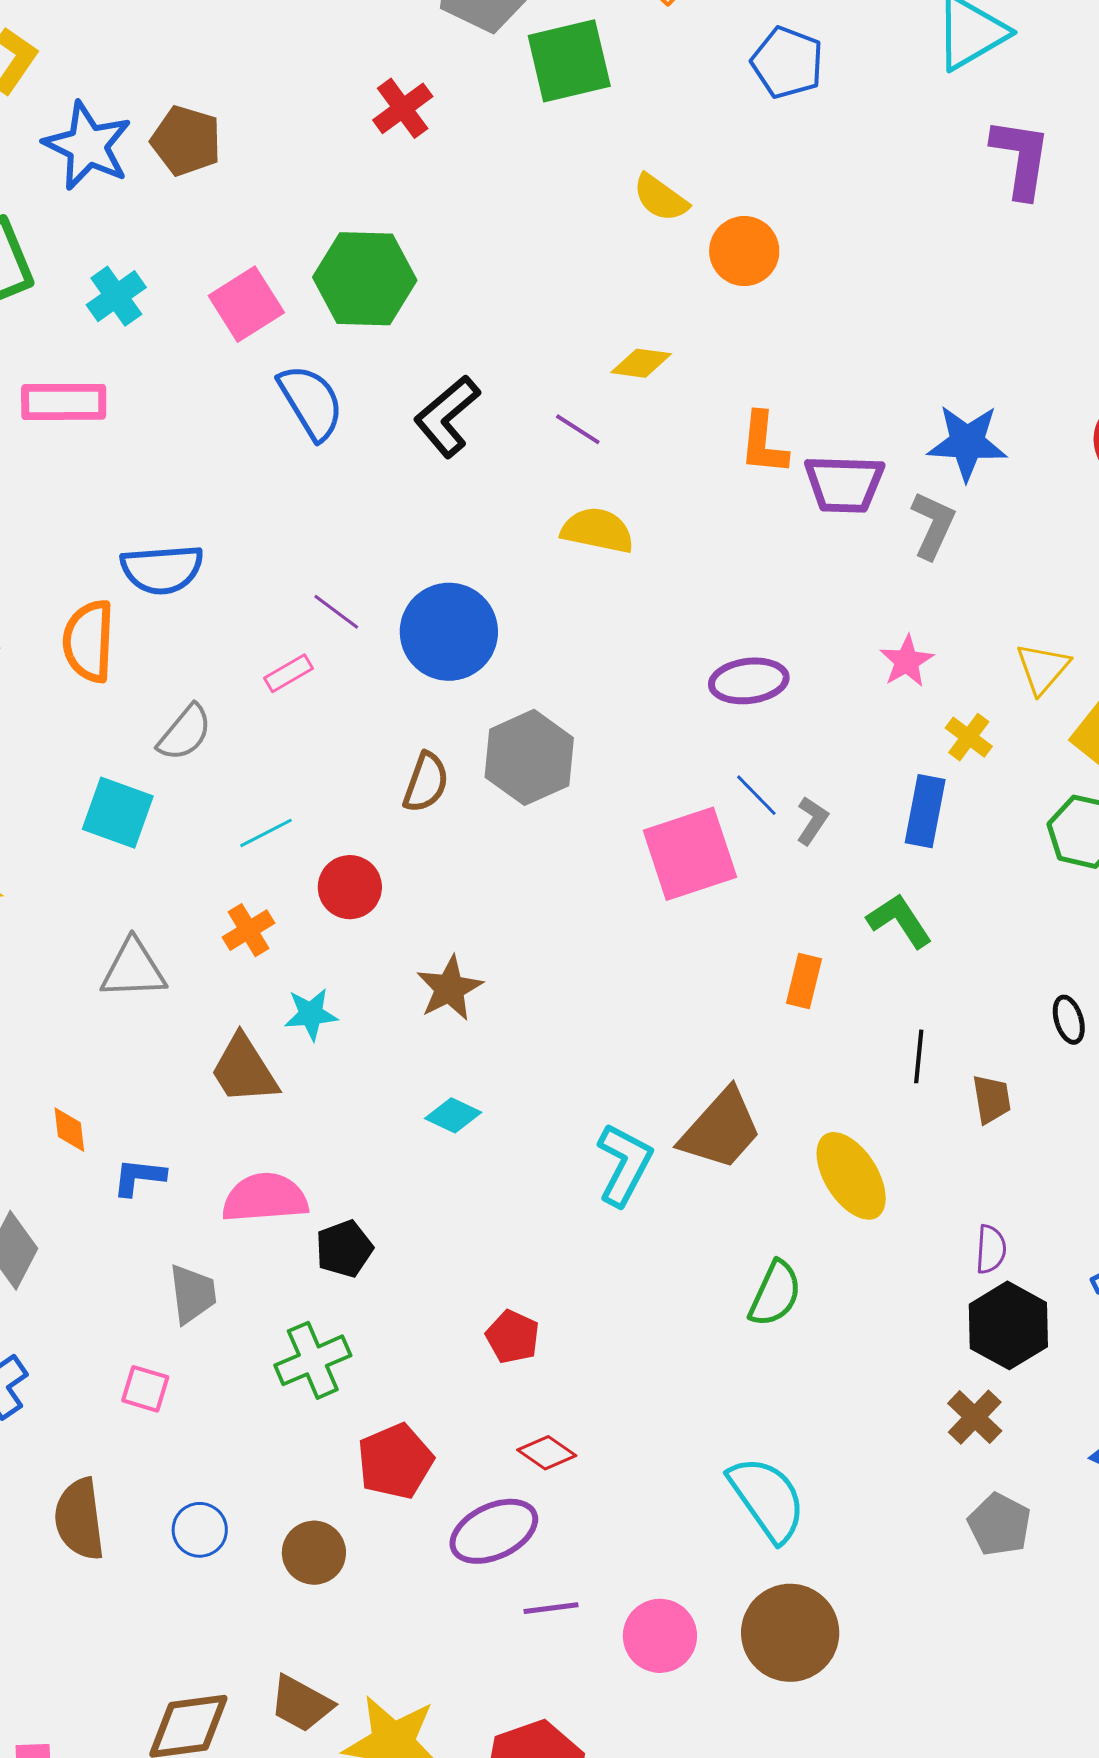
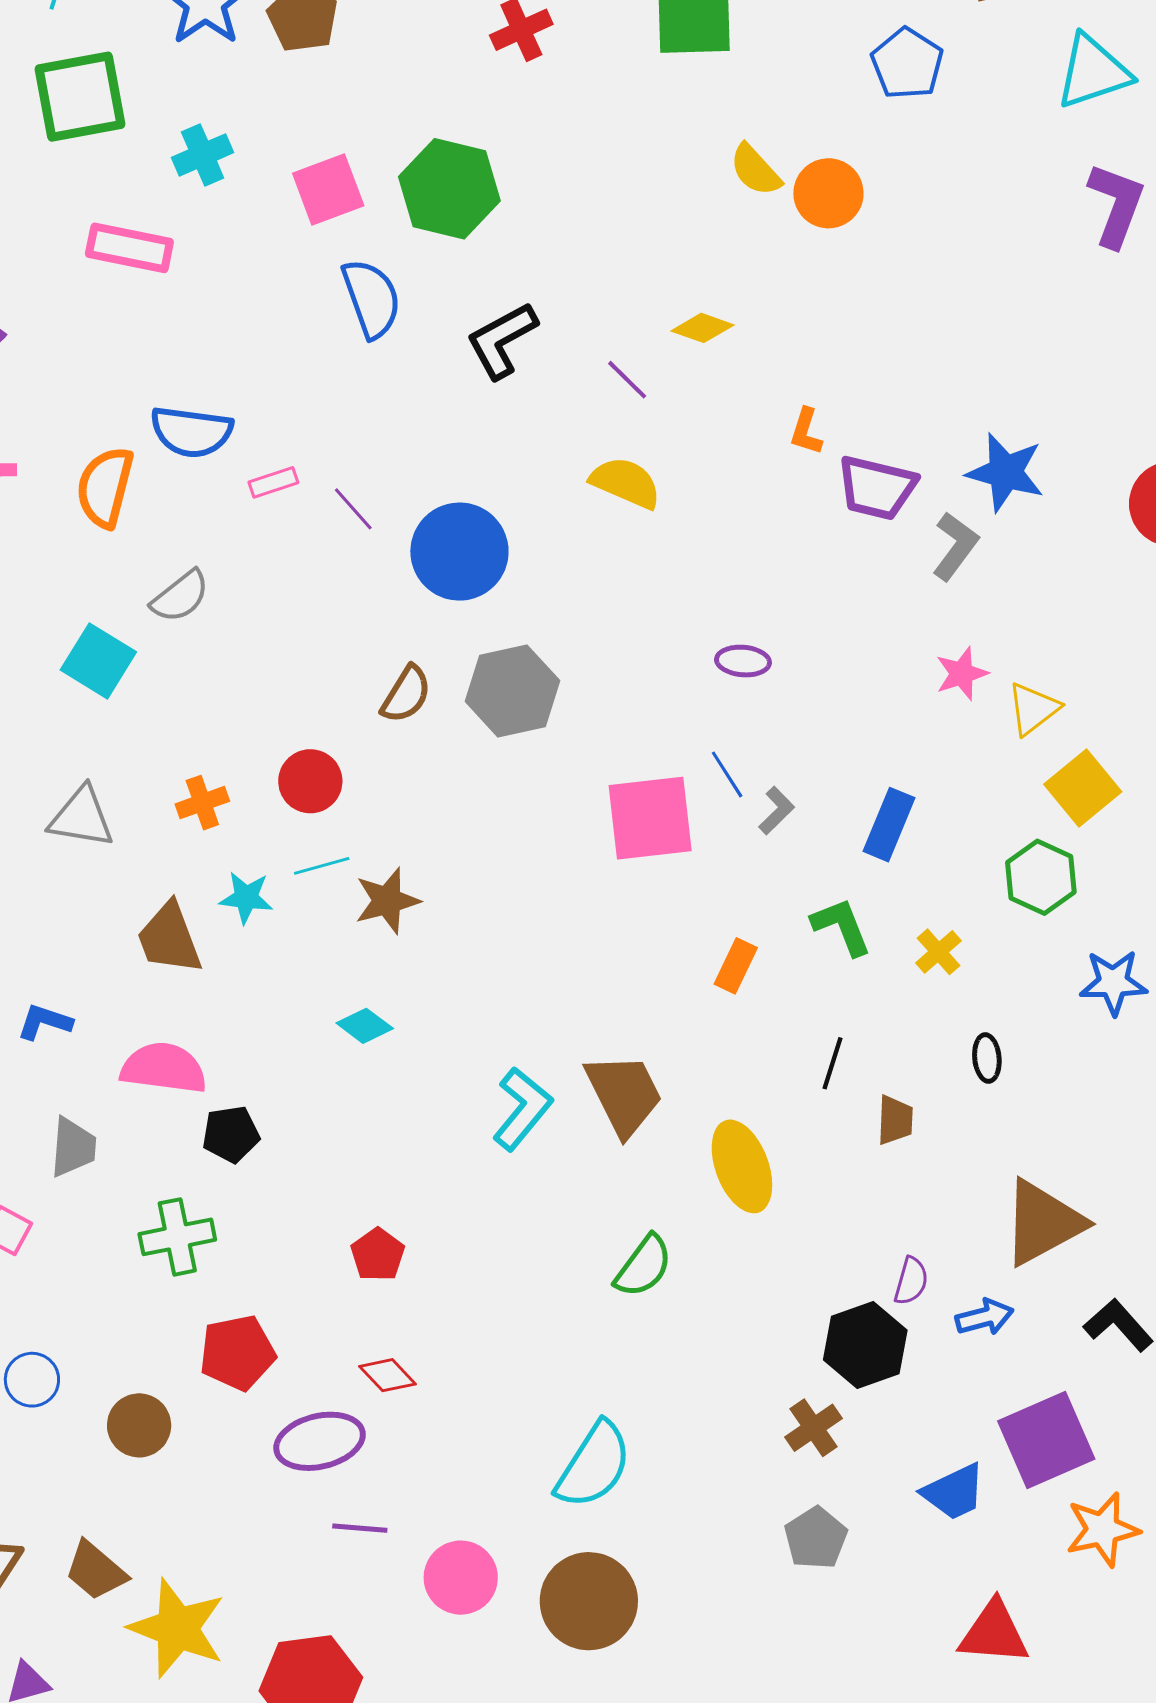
orange circle: (744, 251) -> (828, 193), moved
orange L-shape: (764, 443) -> (806, 432), size x0.7
pink star: (907, 661) -> (962, 674), moved
pink rectangle: (288, 673) -> (273, 482), moved
purple ellipse: (749, 681) -> (743, 661), size x0.7
yellow cross: (969, 737) -> (938, 952), moved
cyan line: (266, 833) -> (322, 866), moved
brown trapezoid: (721, 1129) -> (624, 1094), turned -80
purple semicircle: (991, 1249) -> (911, 1281), moved
cyan semicircle: (767, 1499) -> (594, 1465), turned 56

